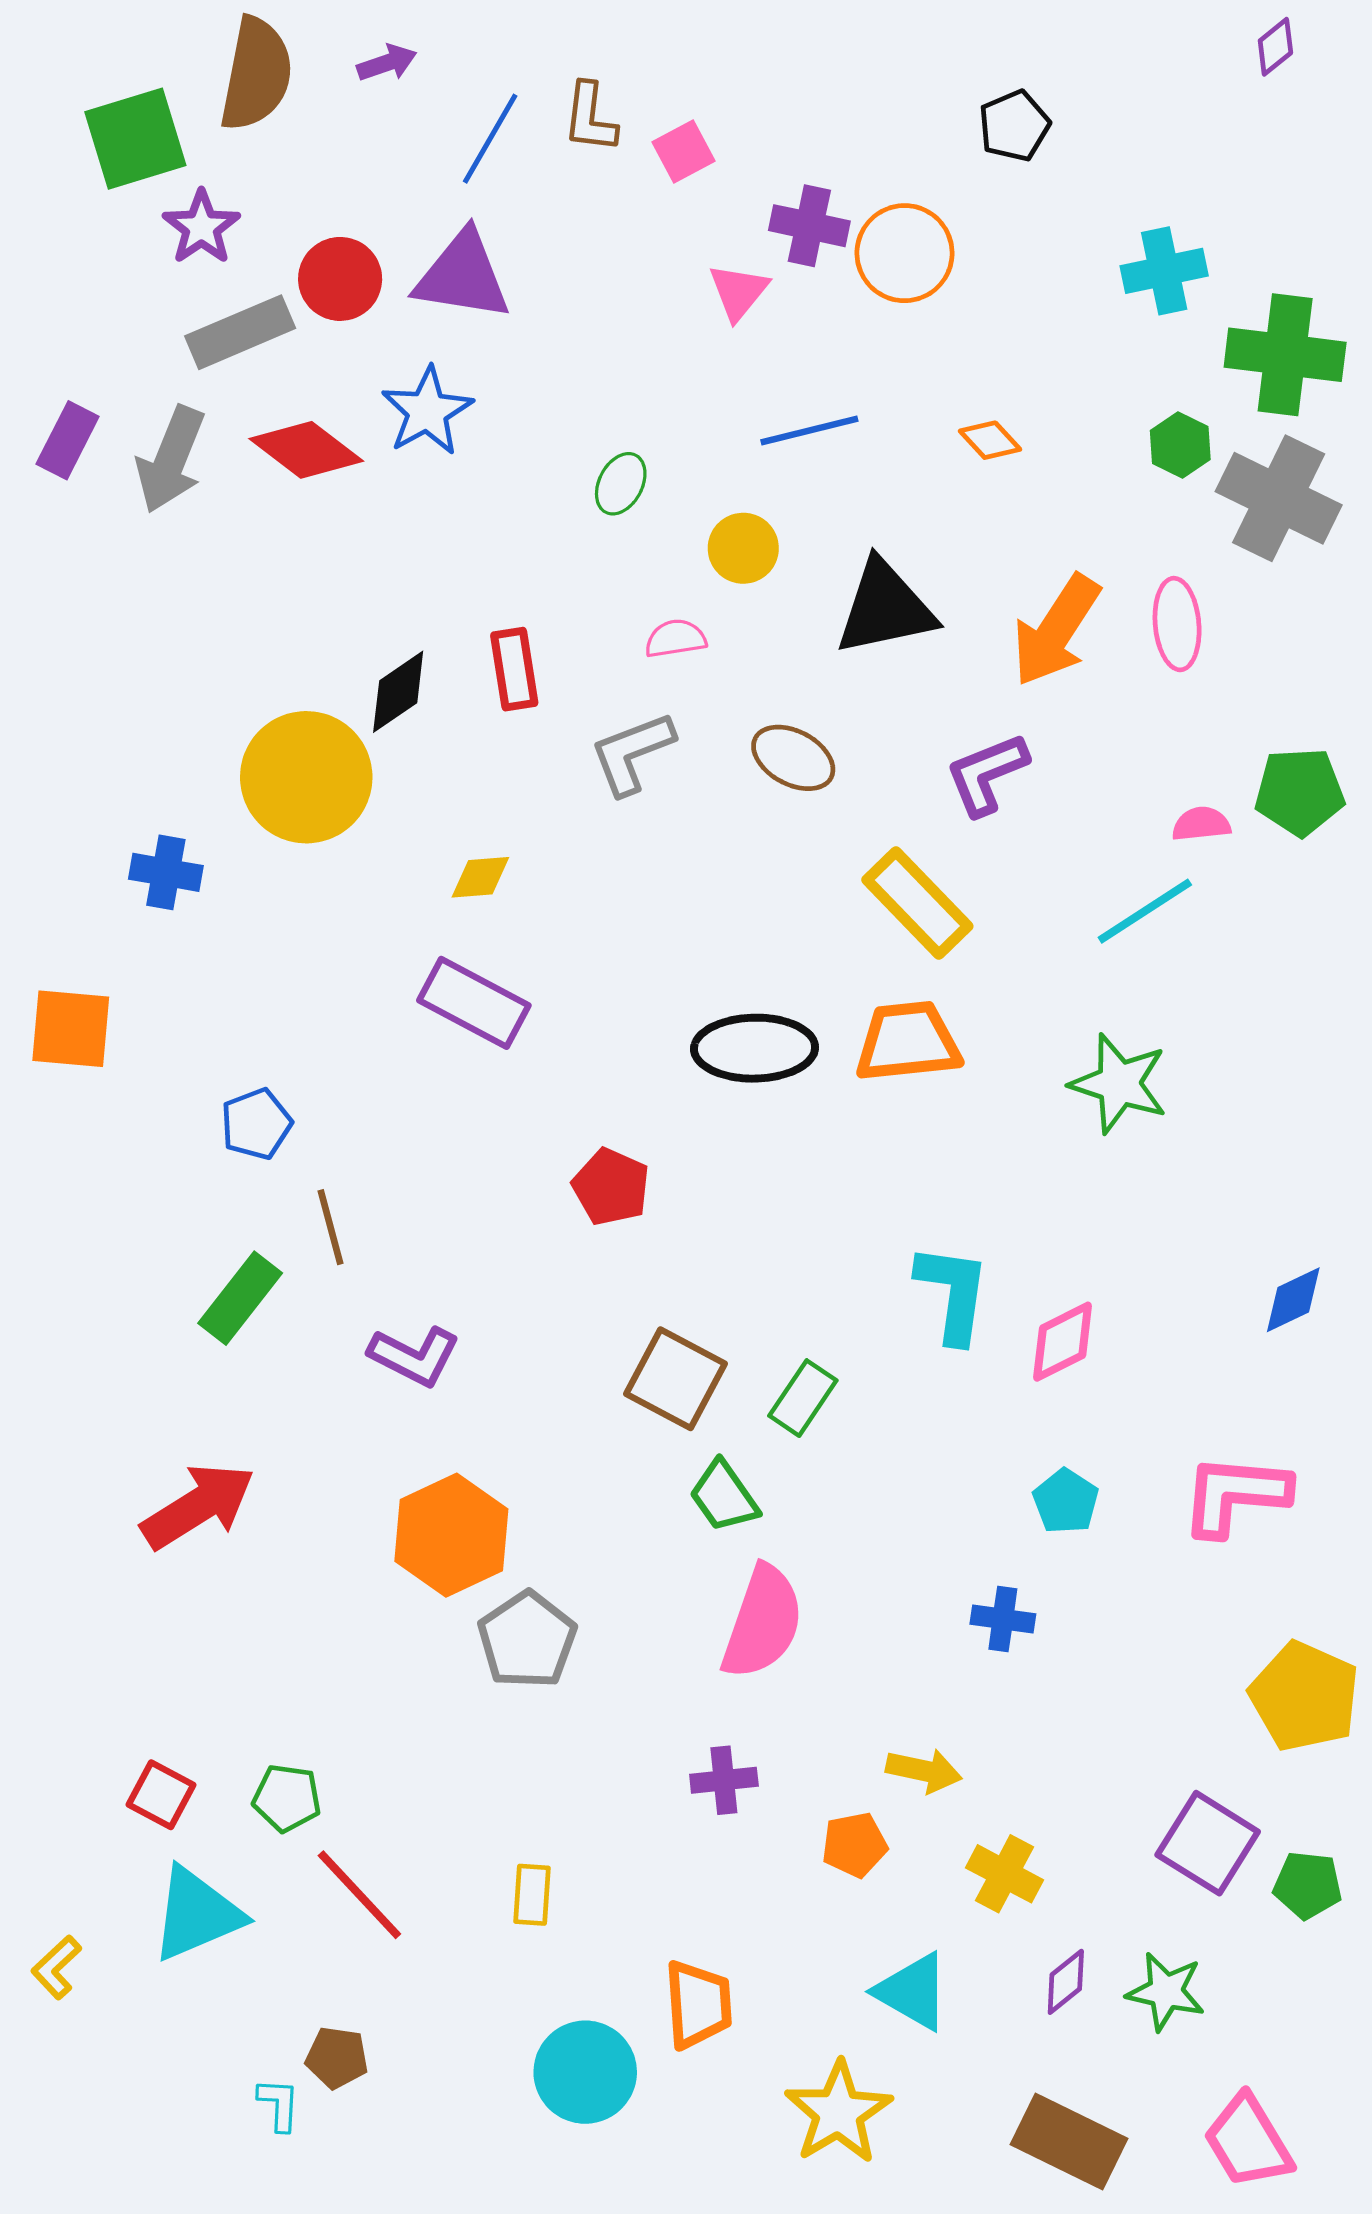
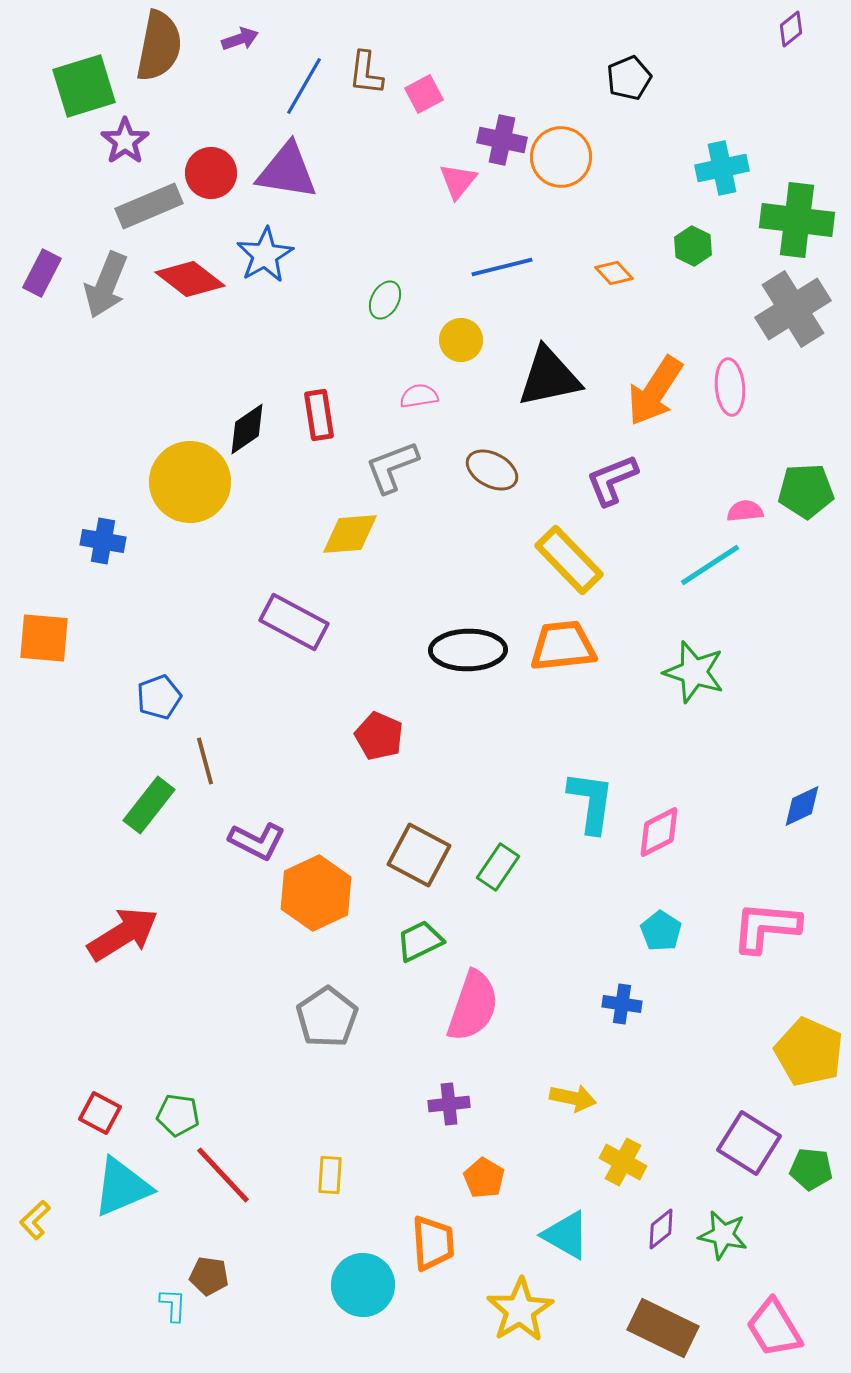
green hexagon: (1180, 445) -> (693, 246), moved
gray cross: (1279, 498) -> (793, 309), turned 32
yellow diamond: (480, 877) -> (350, 534), moved, size x1.5
green trapezoid: (724, 1496) -> (420, 941), moved, turned 99
orange hexagon: (451, 1535) -> (316, 893), moved
orange pentagon: (855, 1845) -> (484, 1178), moved, turned -30

